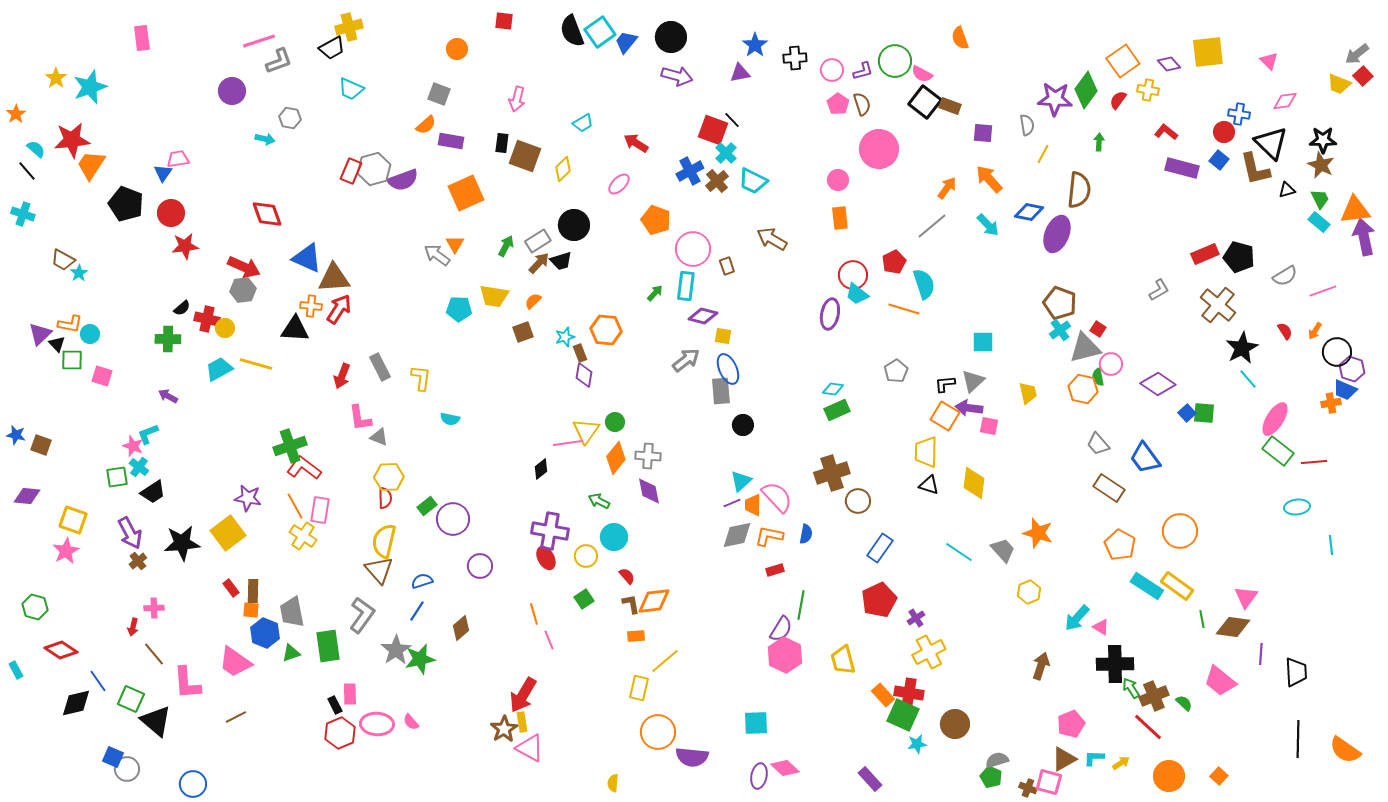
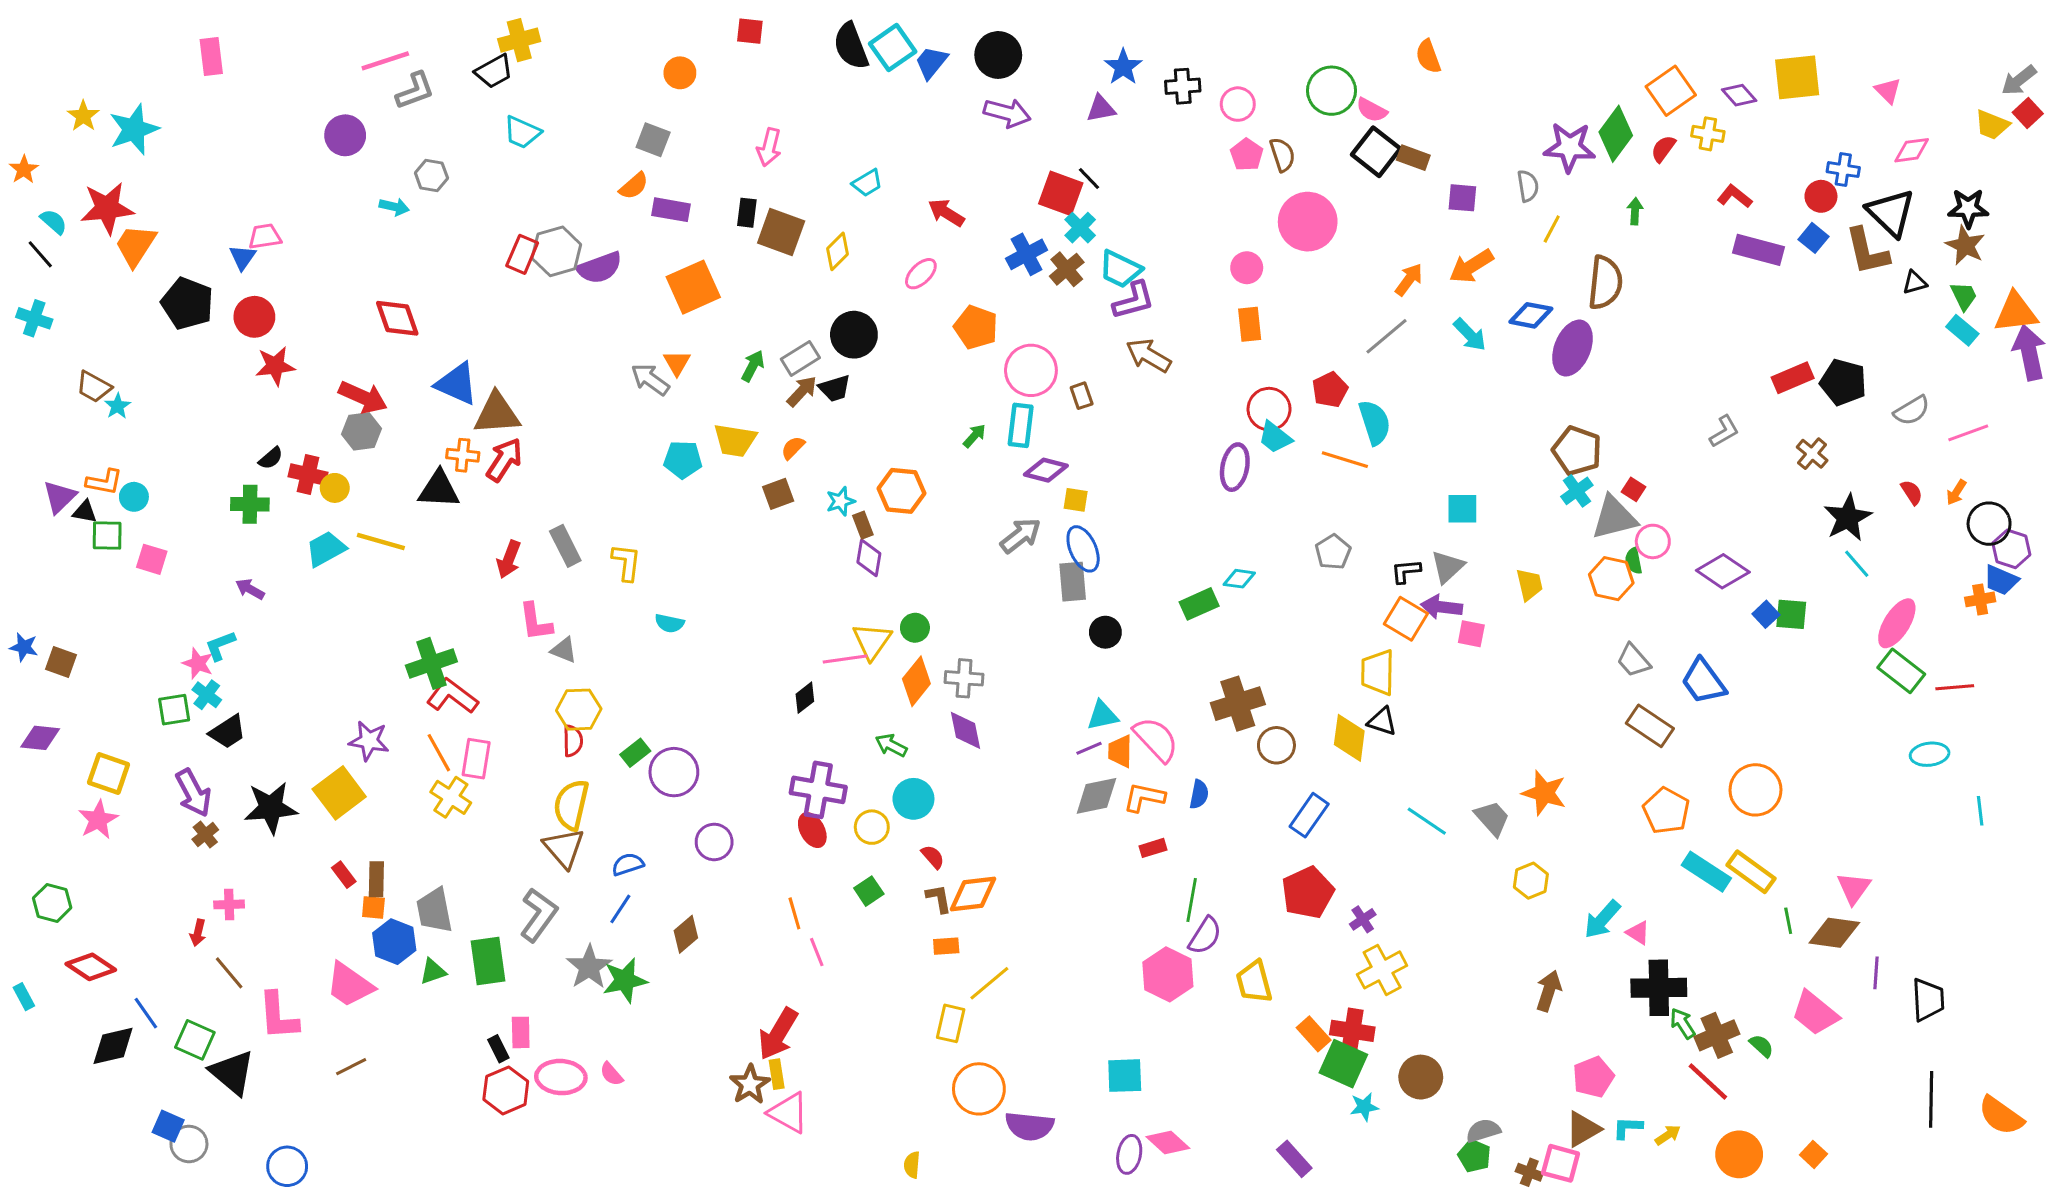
purple L-shape: (863, 71) -> (1134, 300), moved, size x1.4
orange arrow: (989, 179) -> (1471, 266), turned -80
brown cross: (1218, 305) -> (1812, 454), size x0.6
black triangle: (57, 344) -> (85, 512), turned -36
green rectangle: (837, 410) -> (1199, 604), moved
cyan triangle: (741, 481) -> (1102, 716), turned 30
yellow diamond: (974, 483) -> (1349, 738), moved
purple semicircle: (781, 629) -> (1205, 936), moved

